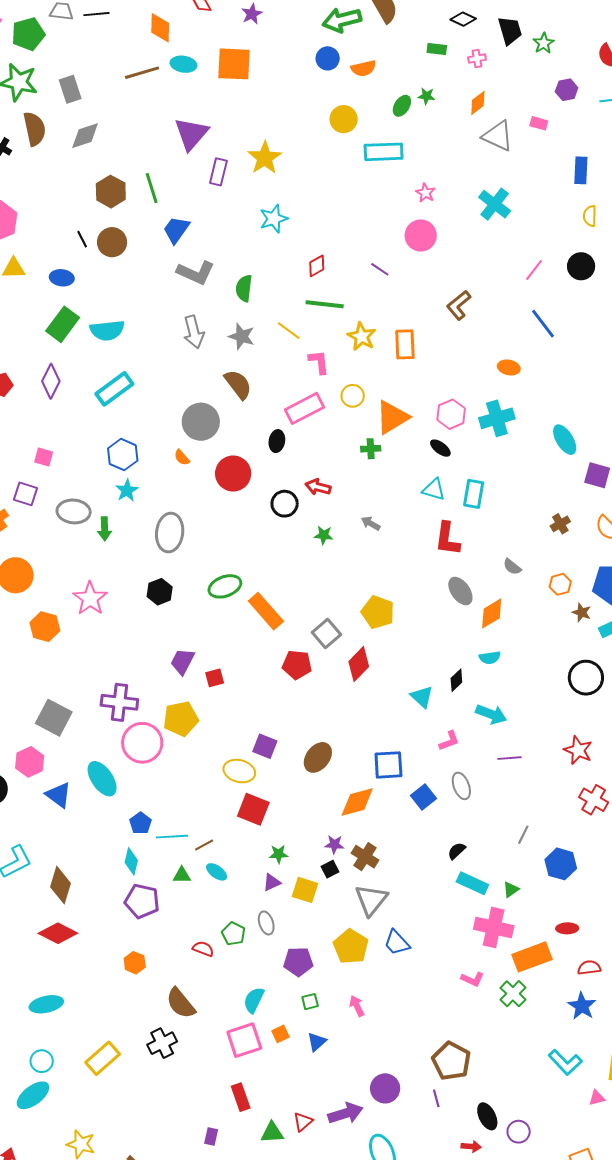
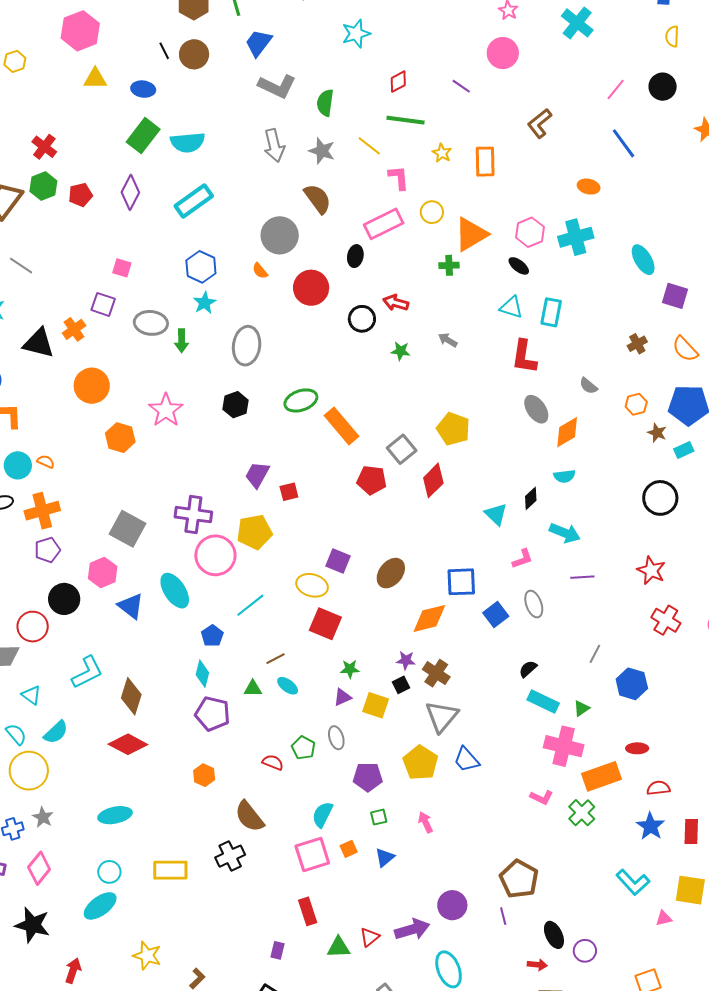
yellow star: (362, 336) -> (442, 153), size x0.7
cyan line: (172, 837) -> (250, 605), moved, turned -36
yellow rectangle: (103, 1058) -> (170, 870), turned 40

